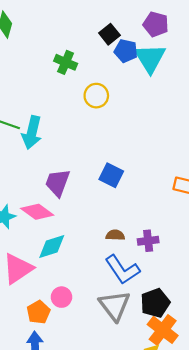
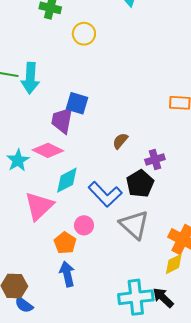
blue square: (111, 175) -> (77, 103), moved
brown semicircle: (115, 235) -> (120, 141), moved, turned -42
blue L-shape: (122, 270) -> (105, 194), moved
black pentagon: (155, 303) -> (140, 184), moved

